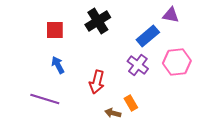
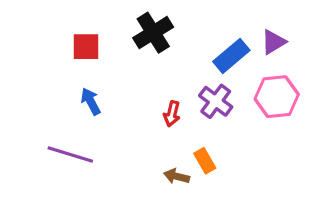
purple triangle: (171, 15) -> (274, 42), moved, turned -42
red arrow: (97, 82) -> (172, 114), moved, size x0.7

